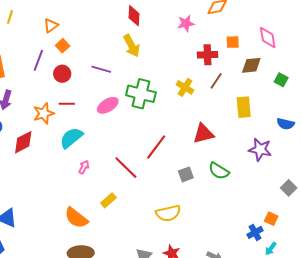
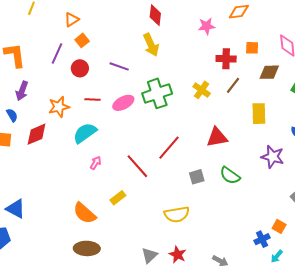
green cross: (141, 94) -> (157, 93), turned -36
red line: (67, 104) -> (92, 99), moved

